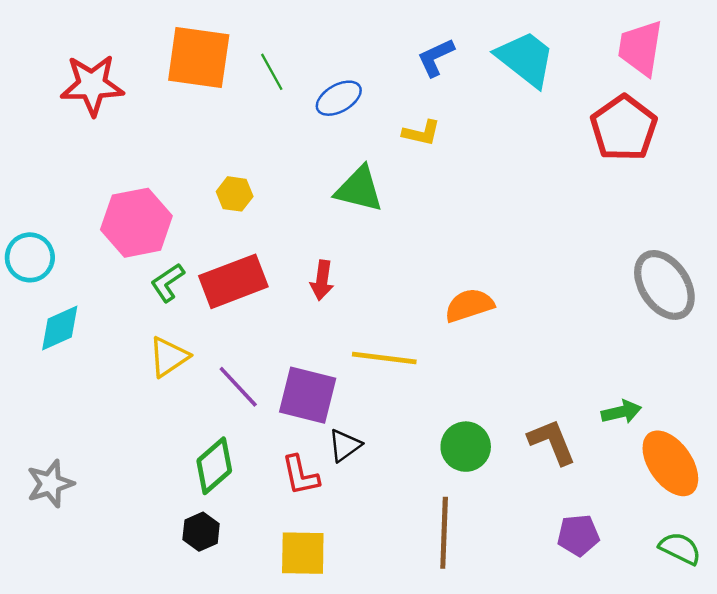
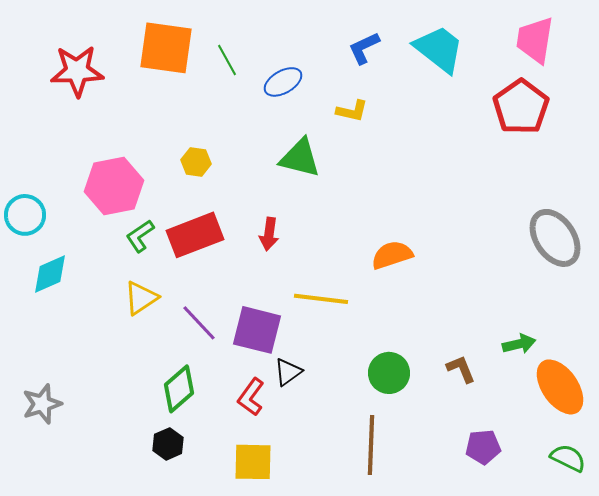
brown L-shape: (552, 442) -> (461, 369), size x0.7
red L-shape: (300, 475) -> (251, 397), turned 48

